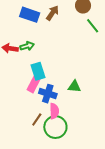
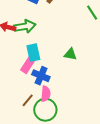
green arrow: (27, 46) -> (25, 26), size x1.5
green triangle: (74, 86) -> (70, 54), moved

